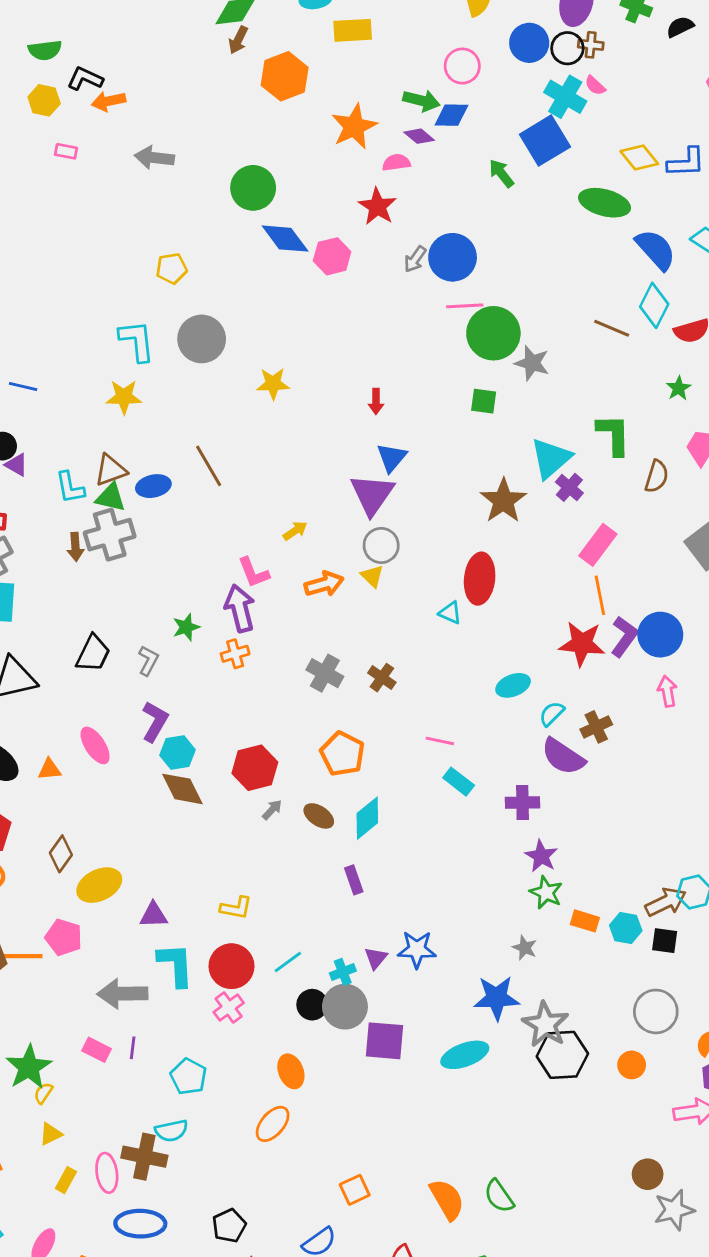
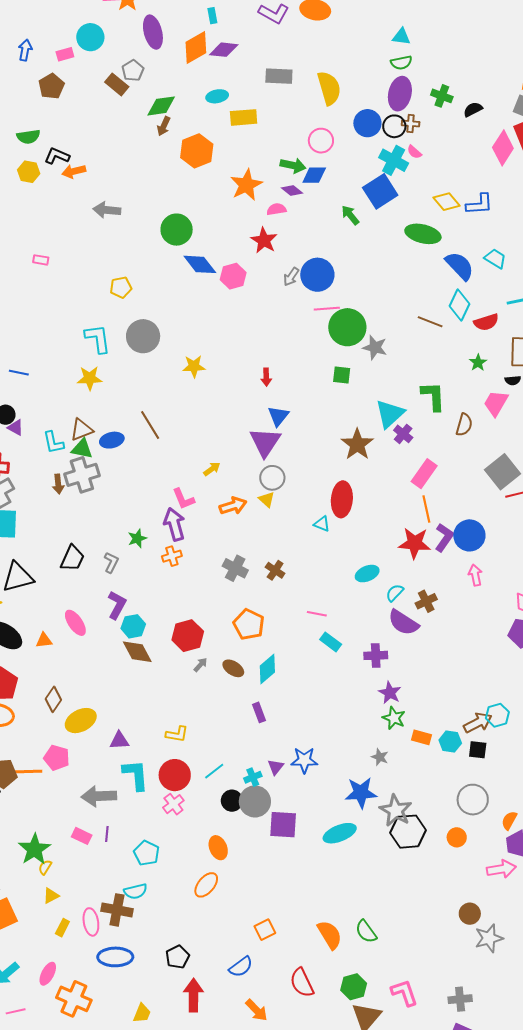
pink rectangle: (66, 151) -> (41, 260), moved

